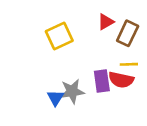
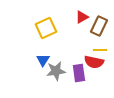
purple rectangle: (102, 81) -> (79, 73), moved
blue triangle: (55, 98) -> (43, 60), moved

